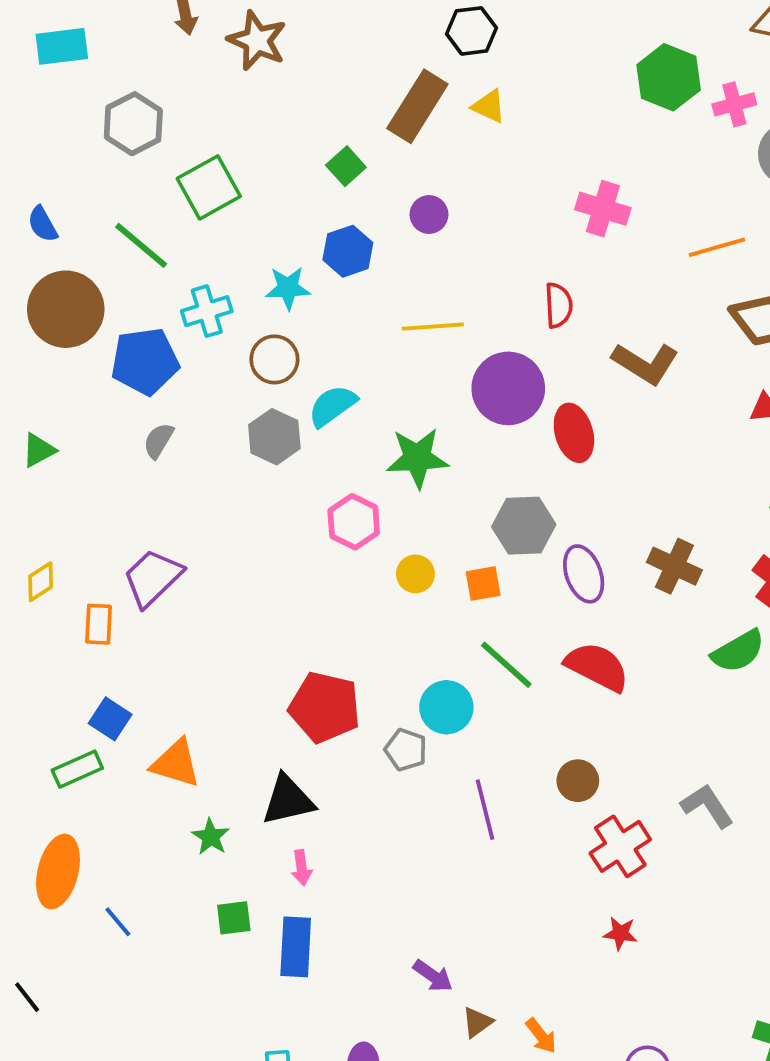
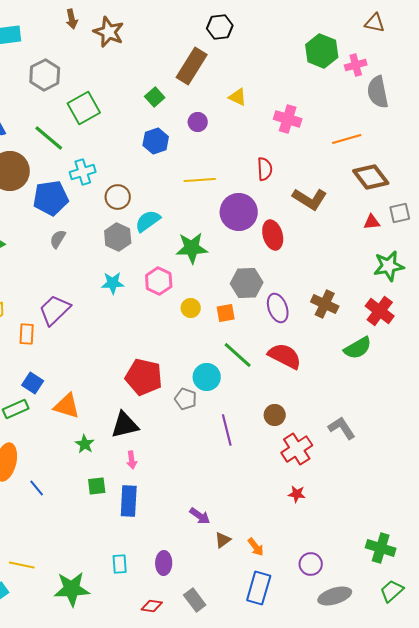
yellow triangle: (489, 106) -> (238, 97), moved
cyan star: (288, 288) -> (113, 283), moved

